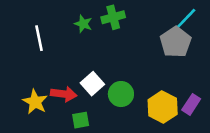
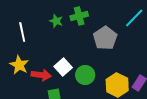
gray pentagon: (176, 42) -> (105, 38), moved
yellow star: (35, 102) -> (19, 65), moved

